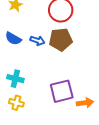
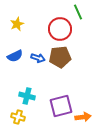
blue semicircle: (13, 39) -> (15, 56), turned -56
cyan cross: (15, 79) -> (27, 96), moved

